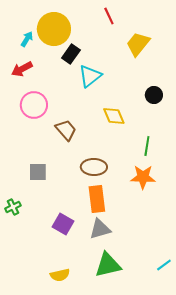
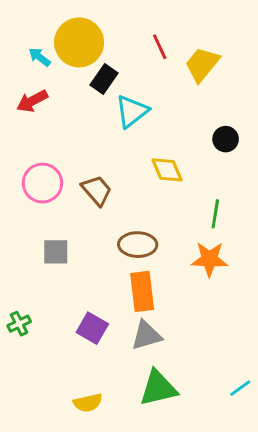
red line: (109, 16) -> (160, 47), moved
cyan arrow: (27, 39) -> (40, 57), turned -84
pink circle: (34, 105) -> (42, 183), moved
green cross: (13, 207) -> (19, 324), moved

